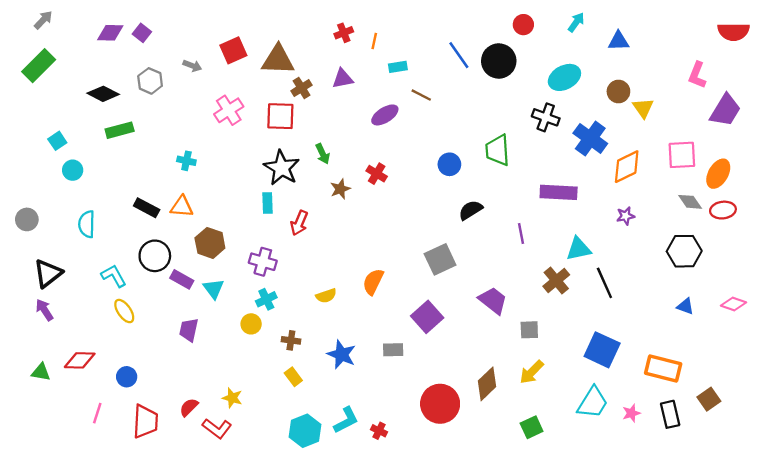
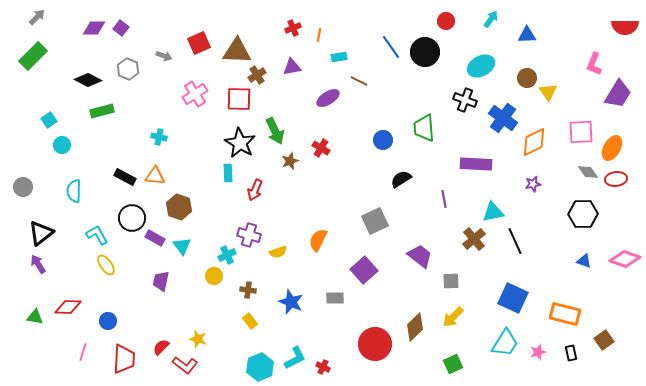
green arrow: (323, 154) -> (275, 131), size x1.5
purple cross: (263, 262) -> (249, 235), moved
pink diamond: (734, 304) -> (625, 259), size x1.4
black rectangle: (670, 414) -> (571, 353), size x0.7

